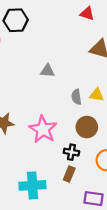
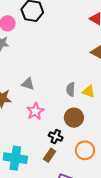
gray triangle: (47, 71) -> (28, 84), moved
pink star: (43, 129) -> (35, 111), size x0.7

